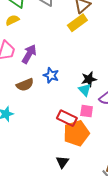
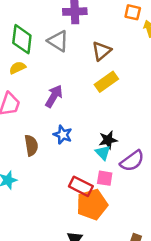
yellow rectangle: (77, 23) -> (106, 82), moved
purple arrow: (29, 54) -> (54, 96), moved
brown semicircle: (25, 85) -> (31, 145), turned -78

